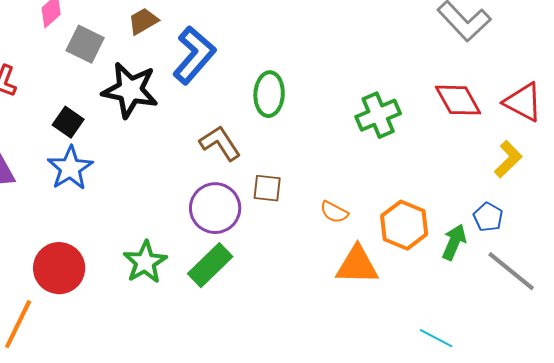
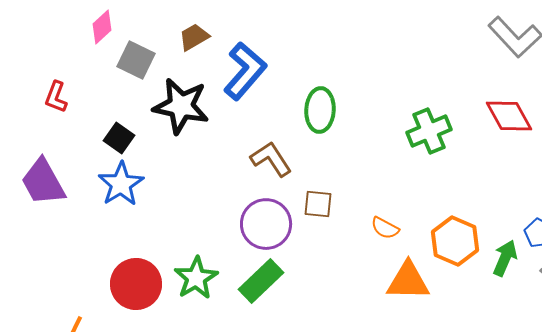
red circle: (59, 268) -> (136, 284), moved

